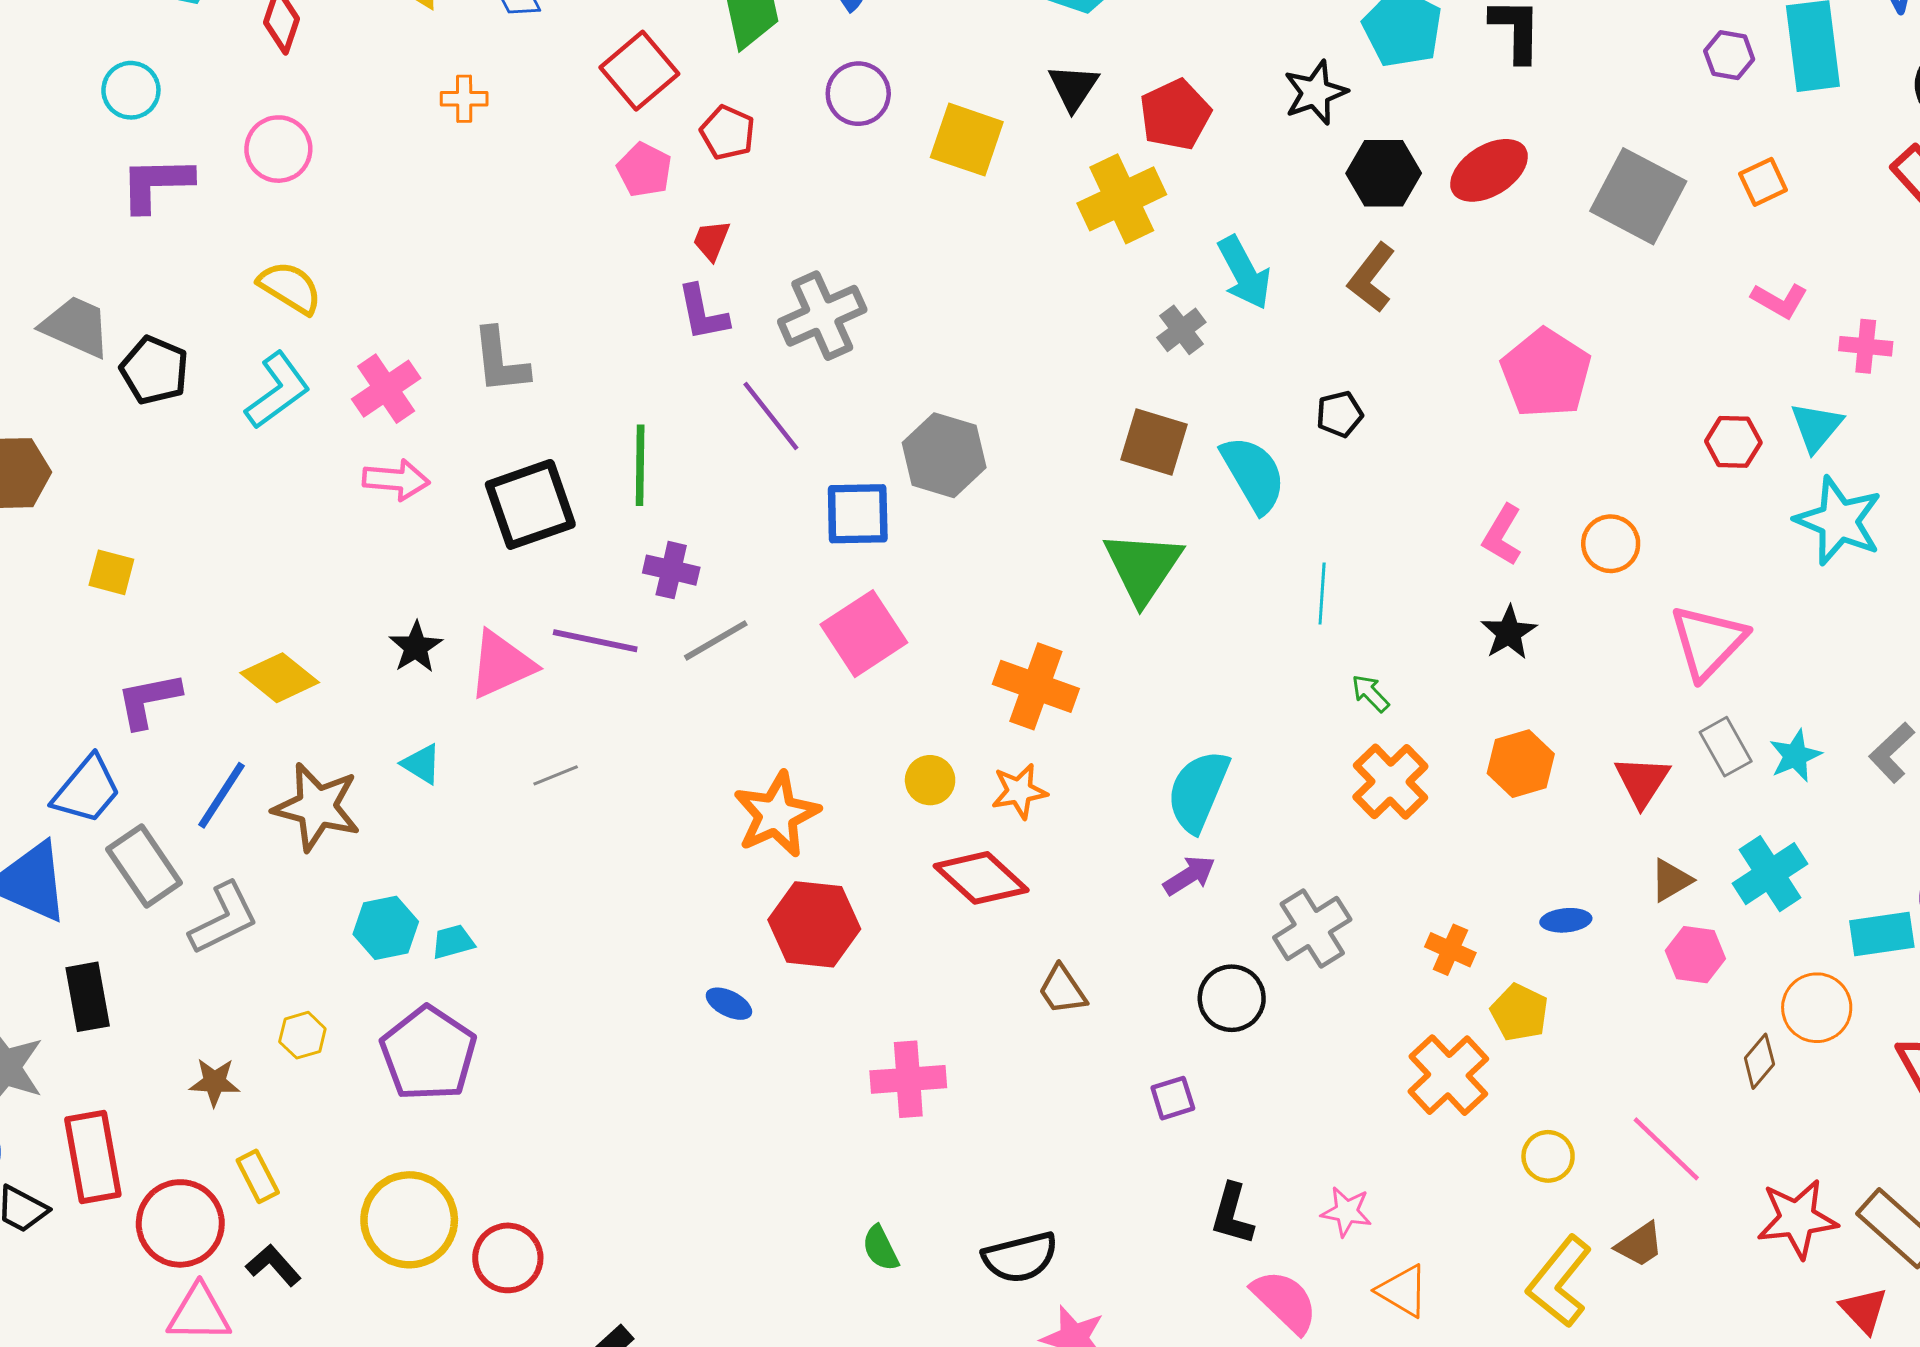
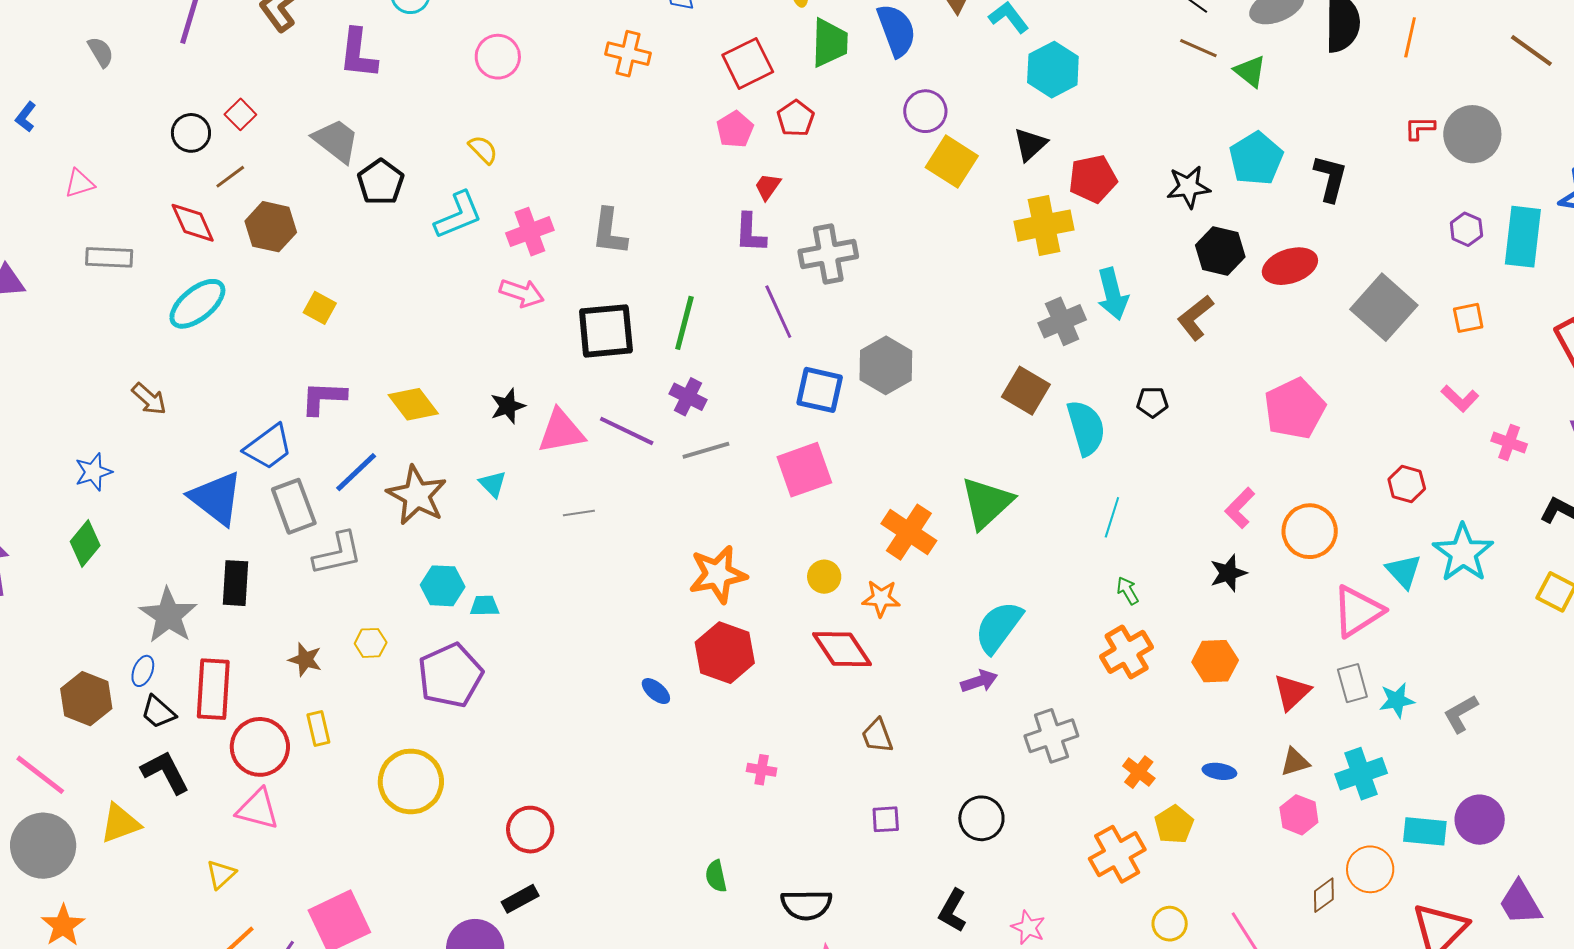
purple circle: (858, 94) -> (925, 111), moved
orange cross: (464, 99) -> (628, 54), size x1.4
purple L-shape: (156, 184) -> (358, 54), moved, turned -96
yellow semicircle: (290, 288) -> (483, 150), size x0.7
gray cross: (1181, 330) -> (1062, 321), size x1.4
cyan triangle: (1816, 427) -> (1404, 571), moved, turned -36
orange circle: (1611, 544) -> (1310, 531), size x1.4
green triangle: (1143, 567) -> (987, 503), moved
black circle: (1232, 998) -> (981, 818), moved
pink cross: (908, 1079) -> (762, 770), size x0.6
purple square: (1173, 1098) -> (886, 819), moved
red circle: (508, 1258) -> (530, 830), moved
black L-shape: (273, 1265) -> (165, 772), moved, size x1.4

